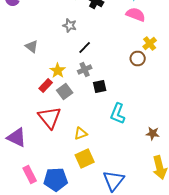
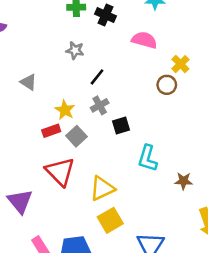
pink semicircle: (136, 14) -> (144, 40), moved
red rectangle: (46, 86) -> (51, 131), turned 32
yellow triangle: (81, 134) -> (102, 189), size x1.5
brown star: (153, 134) -> (183, 181), moved
purple triangle: (17, 138) -> (20, 201), turned 30

